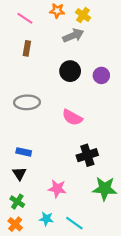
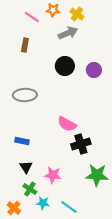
pink line: (25, 18) -> (32, 17), moved
pink semicircle: (72, 117) -> (67, 124), moved
black triangle: (19, 174) -> (26, 167), moved
green cross: (17, 202) -> (30, 189), moved

